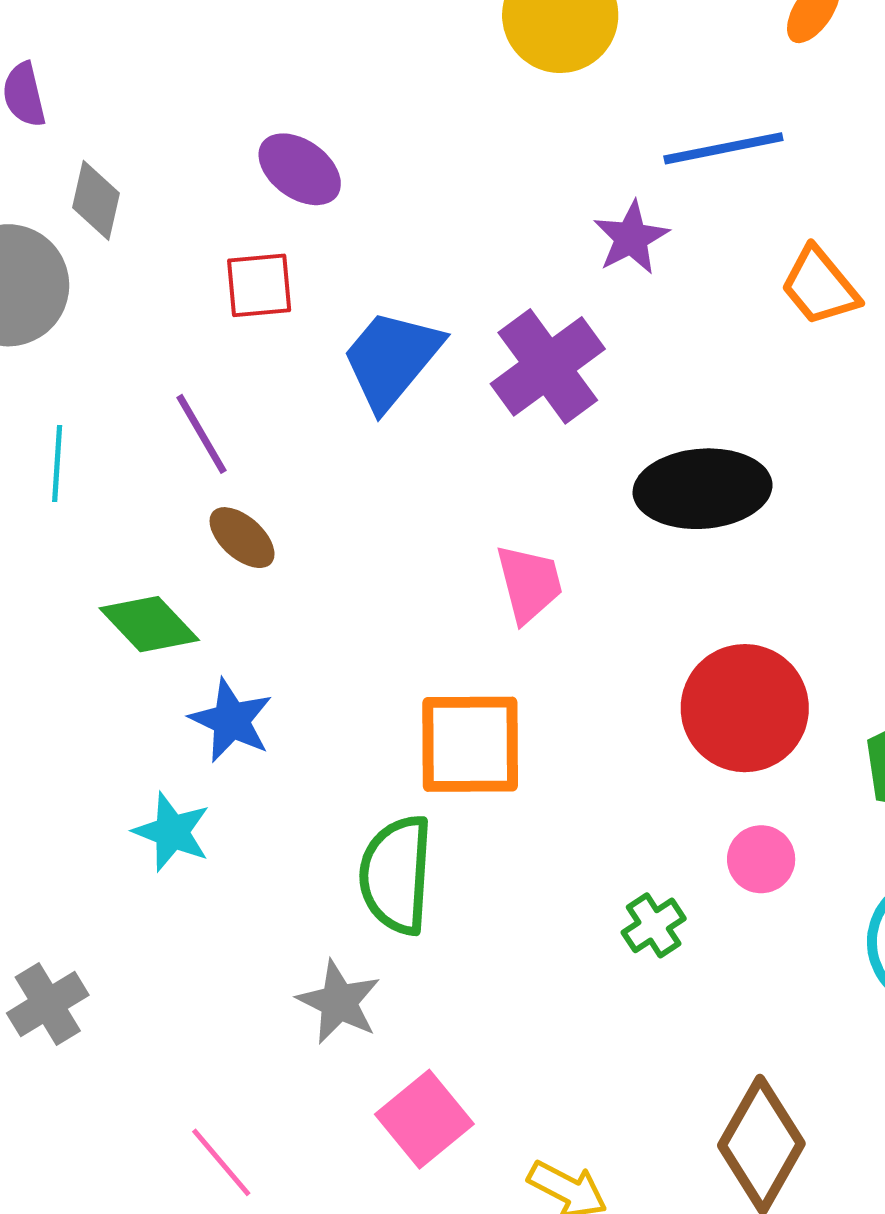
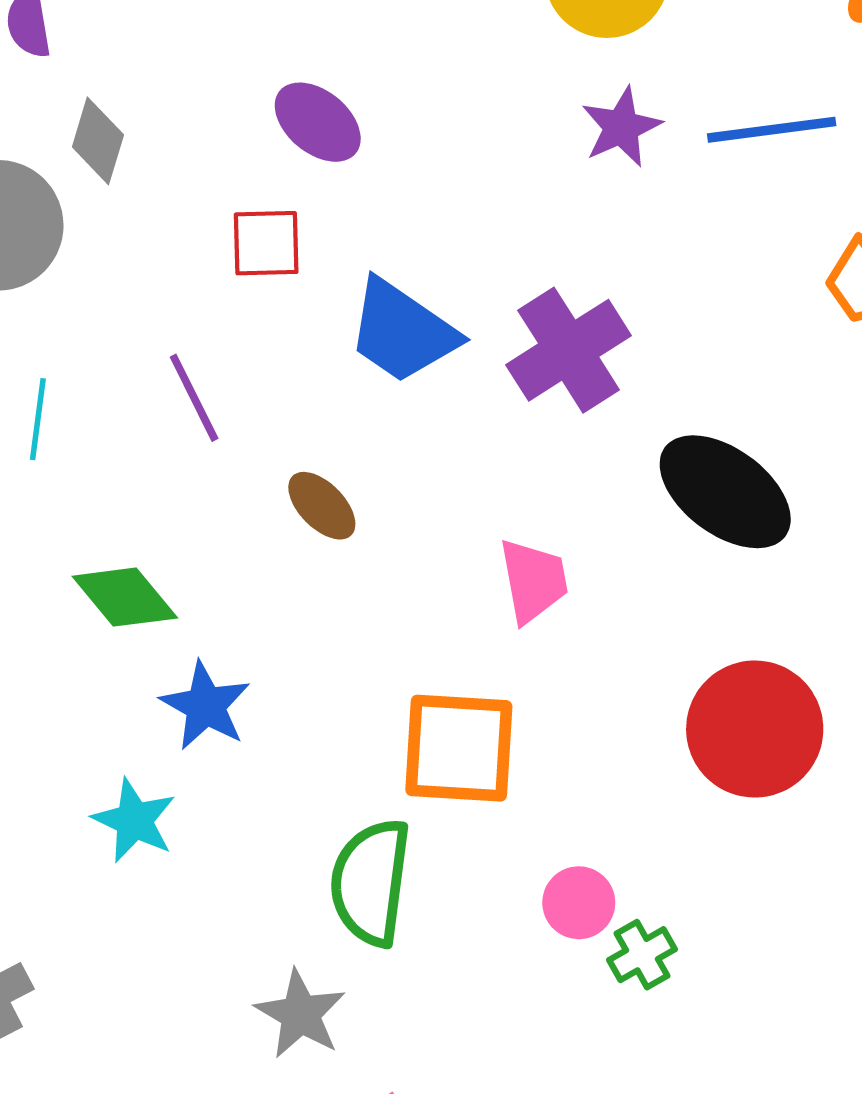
purple star: (631, 238) -> (621, 127), moved
blue trapezoid: (392, 359) -> (402, 331), turned -99
black ellipse: (703, 489) -> (725, 492), turned 37
brown ellipse: (242, 538) -> (322, 506), moved
pink circle: (761, 859) -> (579, 903), moved

